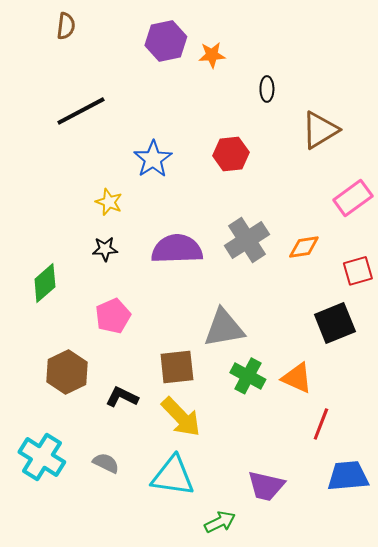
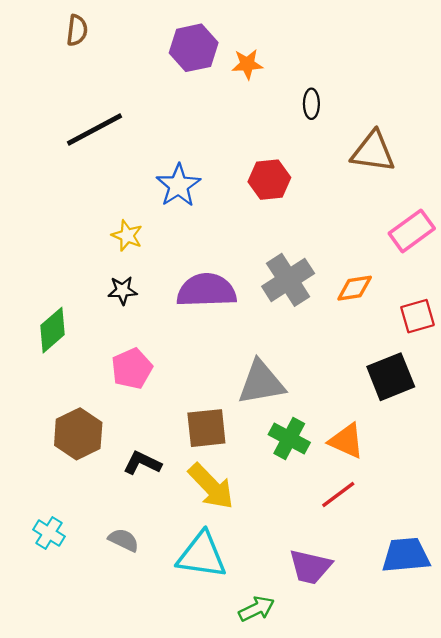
brown triangle: (320, 130) -> (373, 152), turned 39
red line: (321, 424) -> (338, 495), moved, turned 32
cyan cross: (42, 457) -> (49, 533), size x0.6

